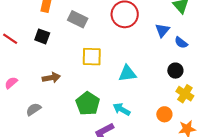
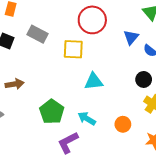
gray rectangle: (78, 19) -> (38, 34), moved
yellow square: (92, 57) -> (73, 49), moved
orange circle: (164, 114) -> (123, 124), moved

